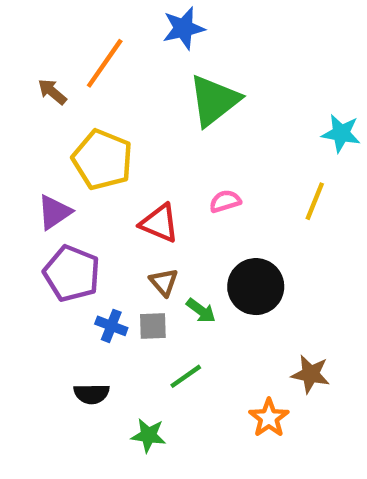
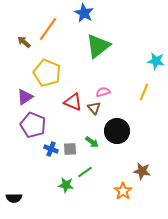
blue star: (184, 28) -> (84, 13), turned -30
brown triangle: (164, 282) -> (94, 108), moved
black semicircle: (92, 394) -> (14, 198), moved
green star: (148, 435) -> (66, 185), moved

